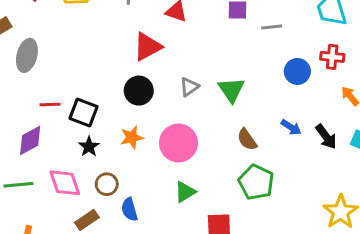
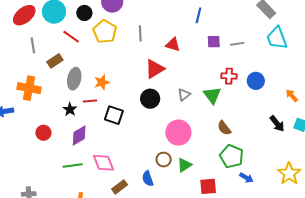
gray line: (272, 27) -> (237, 44), moved
red cross: (332, 57) -> (229, 76), moved
red line: (50, 105) -> (90, 101), moved
blue arrow: (291, 127) -> (246, 178), moved
orange star: (132, 137) -> (102, 82), moved
black star: (89, 147) -> (70, 109), moved
brown circle: (107, 184) -> (164, 160), moved

